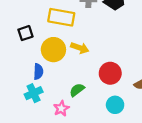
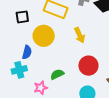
yellow arrow: (80, 48) -> (80, 35), moved, turned 35

